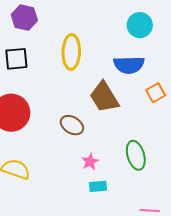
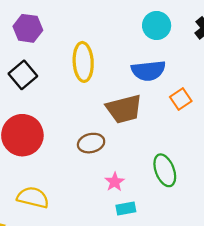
black square: (16, 59) -> (23, 75), turned -30
brown trapezoid: (104, 97) -> (124, 109), turned -68
brown ellipse: (72, 125) -> (91, 143), turned -40

